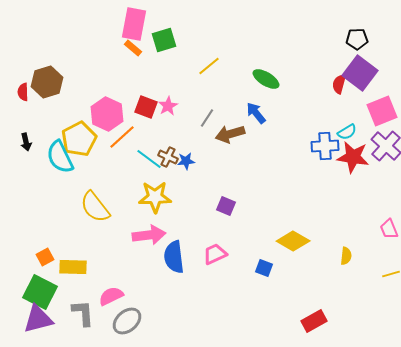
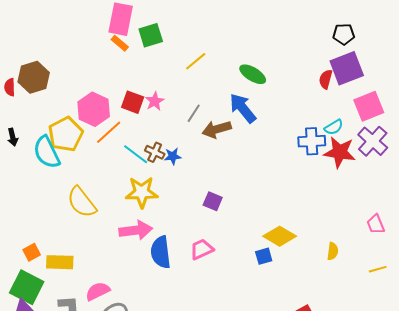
purple square: (360, 73) -> (347, 68), turned 32
blue arrow: (256, 113) -> (243, 108), size x1.4
blue square: (264, 268) -> (264, 256), moved, turned -36

